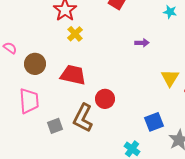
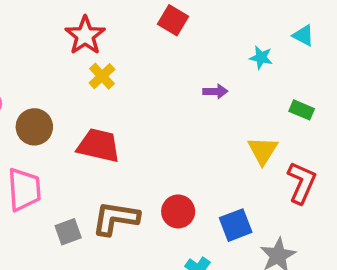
cyan star: (170, 12) -> (261, 58), moved
red circle: (105, 99) -> (178, 211), moved
brown L-shape: (83, 118) -> (116, 218), turned 72

